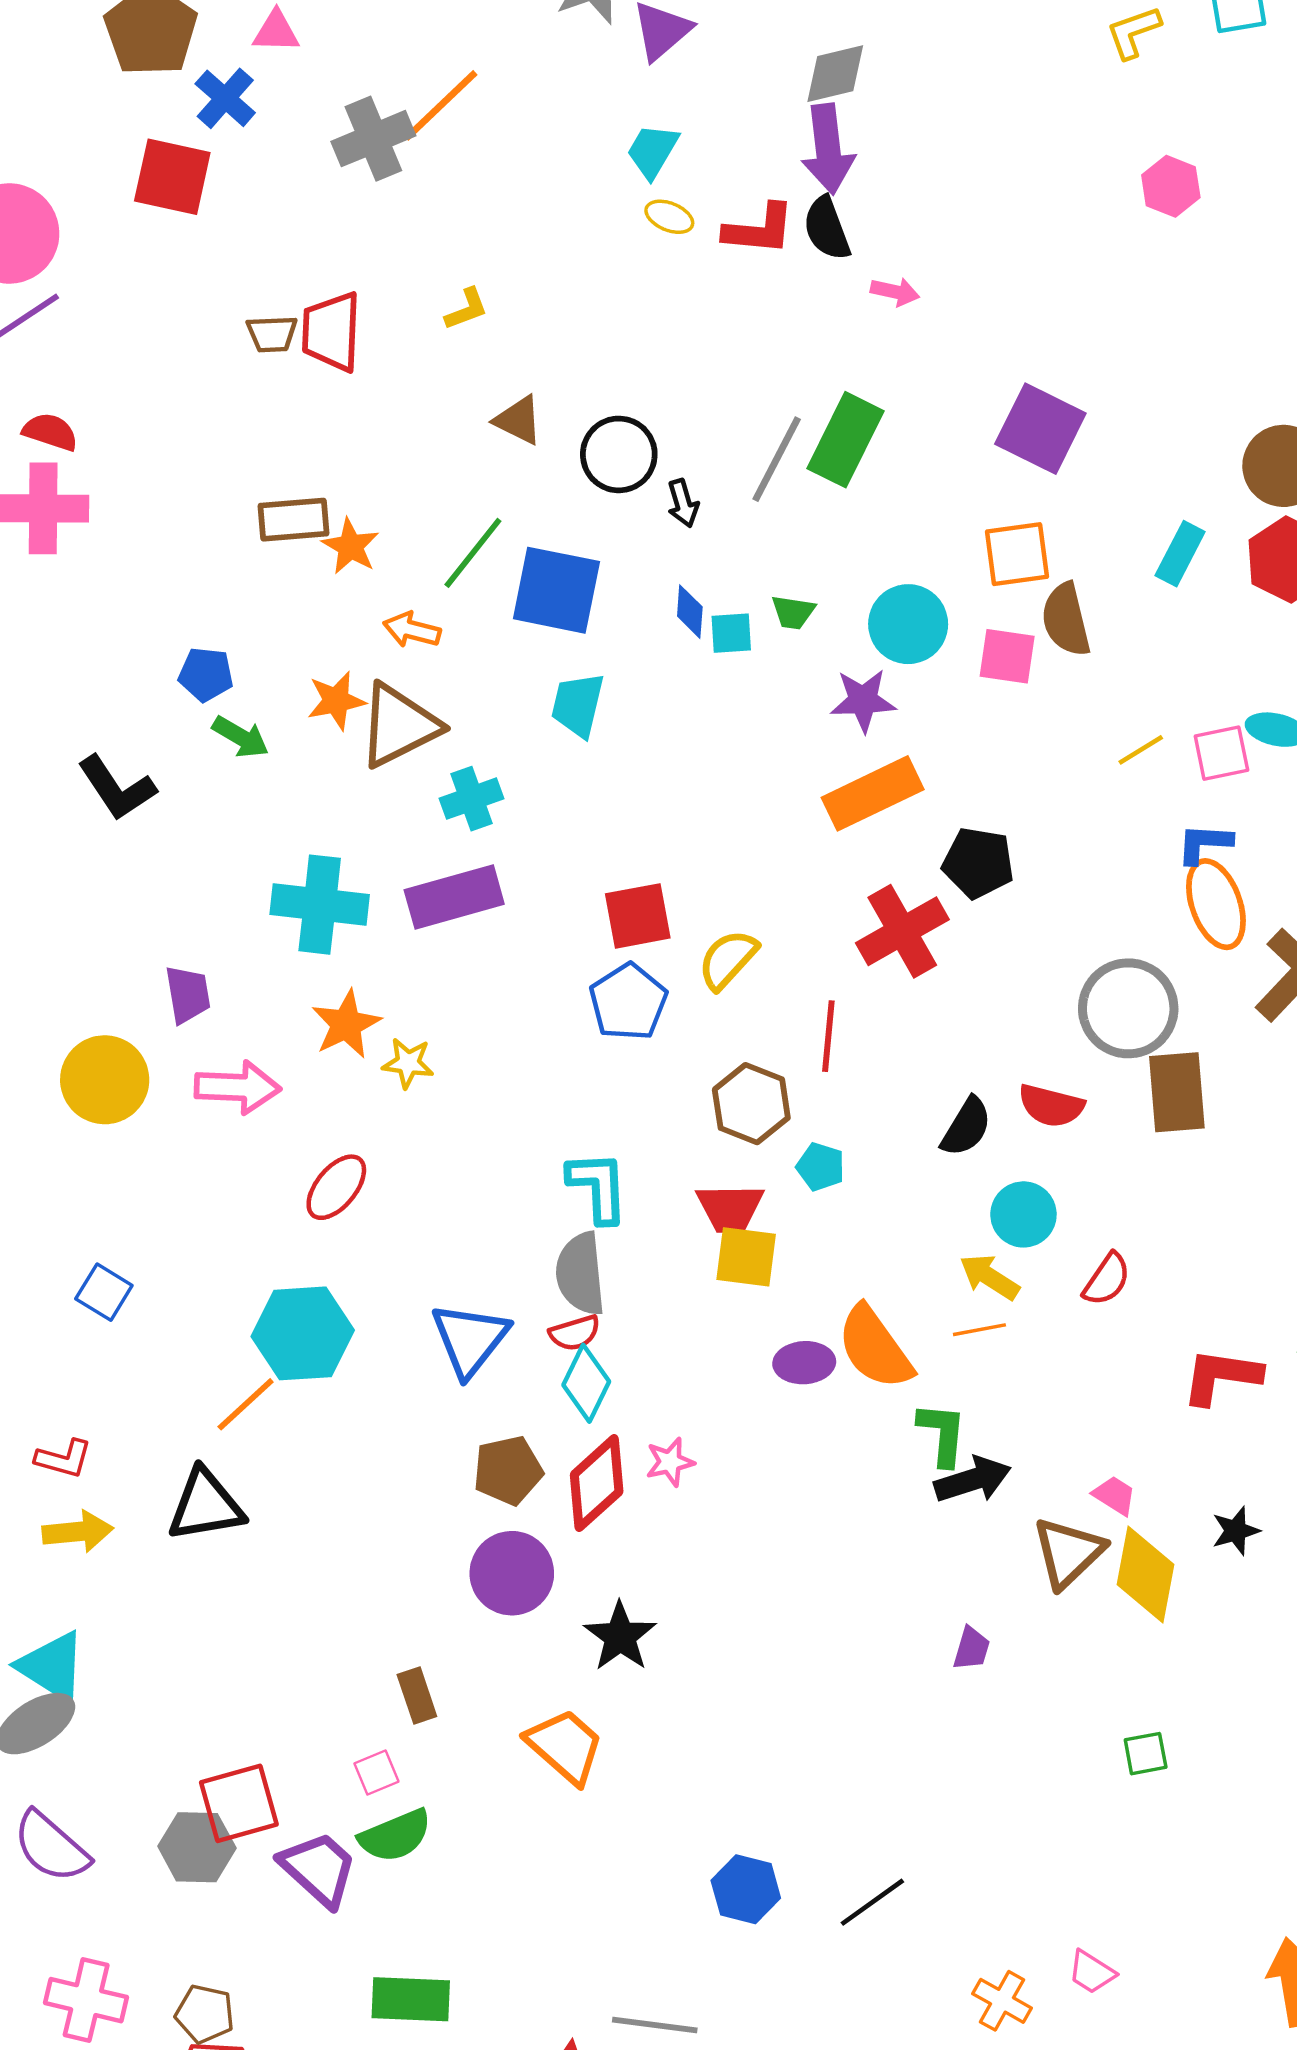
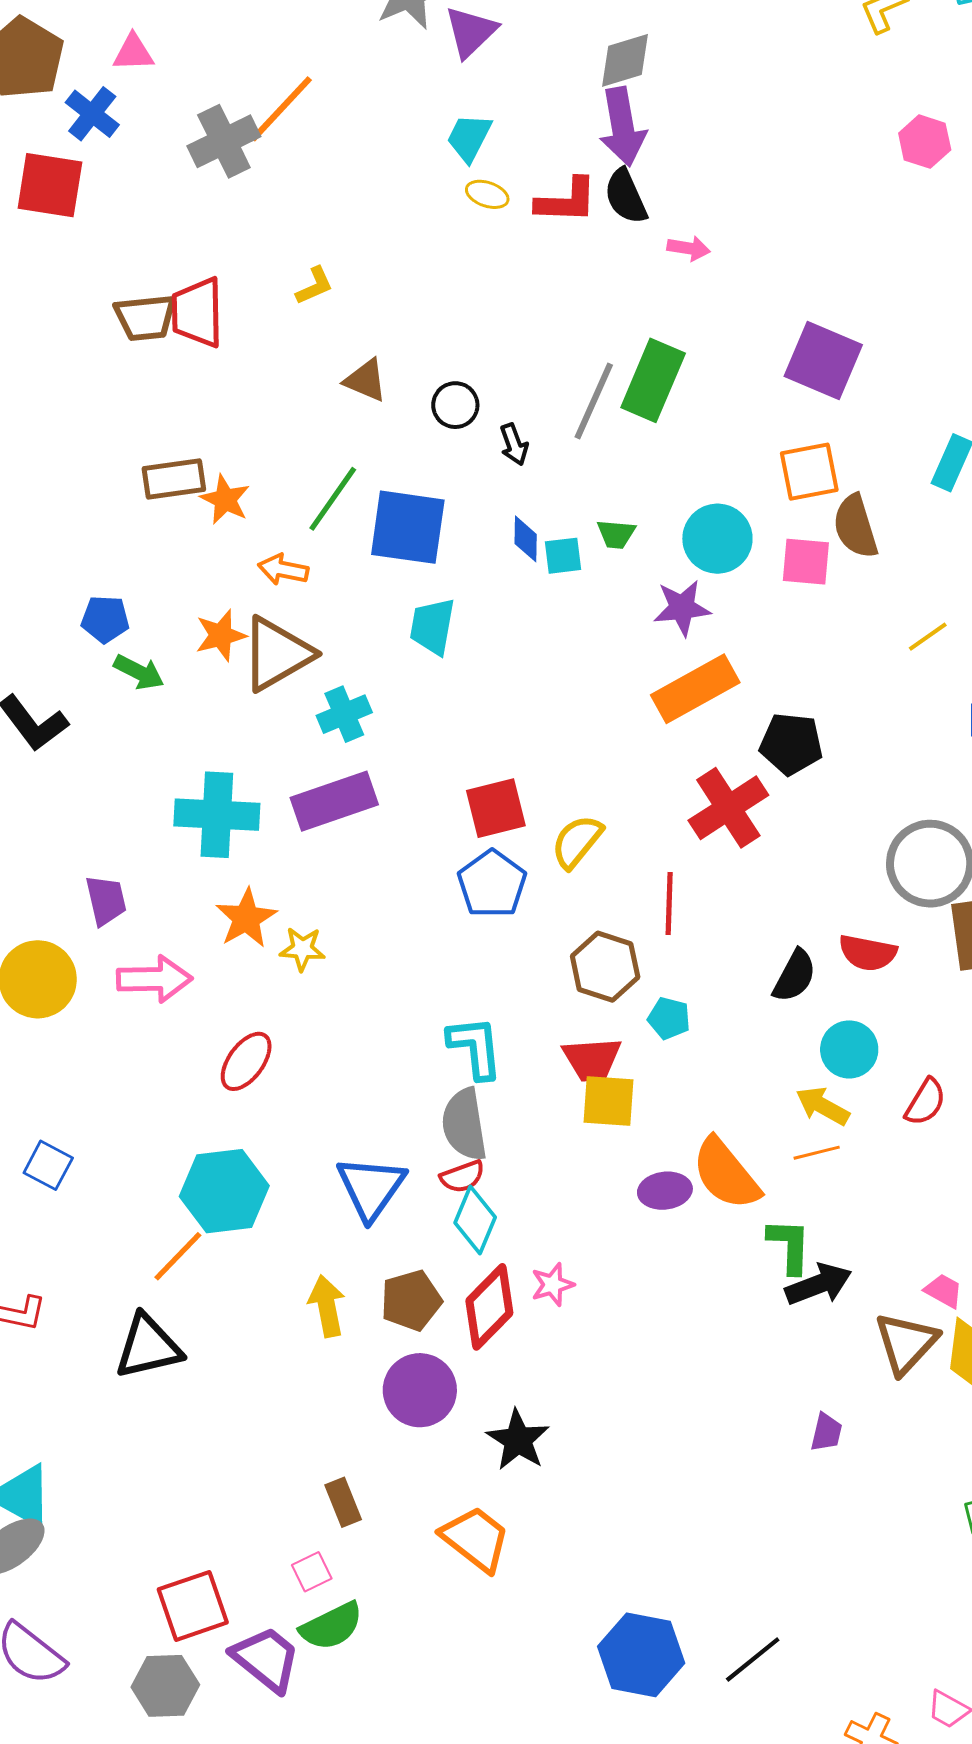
brown trapezoid: (272, 334) -> (145, 318), size x1.4
black circle: (619, 454) -> (455, 405), size x0.7
yellow arrow: (78, 1532) -> (327, 1306), moved, turned -92
gray hexagon: (197, 1847) -> (165, 1686), moved
blue hexagon: (746, 1889) -> (641, 1655), size x1.4

